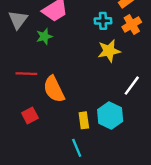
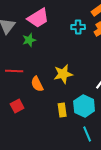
yellow star: (109, 51) -> (63, 74), moved
orange semicircle: (54, 89) -> (37, 84), size x0.7
cyan line: (77, 148) -> (87, 134), moved

